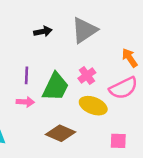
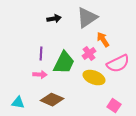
orange arrow: (130, 58) -> (103, 40), moved
brown diamond: (60, 133) -> (52, 100), moved
pink square: (118, 141) -> (114, 106), turned 32

